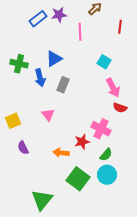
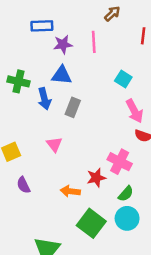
purple star: (59, 15) -> (63, 44), moved
blue rectangle: (38, 19) -> (42, 26), turned 36
blue triangle: (54, 59) -> (62, 75), turned 36

